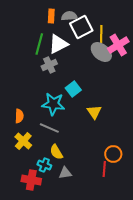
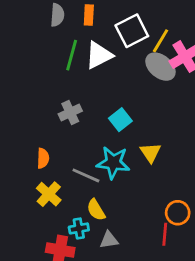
gray semicircle: (69, 16) -> (57, 15), moved, turned 98
yellow line: (101, 34) -> (160, 41), turned 30
gray cross: (49, 65) -> (70, 112), moved
cyan star: (53, 104) -> (113, 163), moved
cyan cross: (44, 165) -> (79, 228), turned -32

